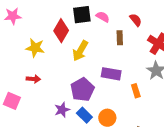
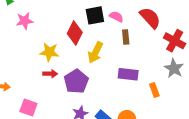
red semicircle: (136, 20) -> (150, 18), size x1.6
brown rectangle: (120, 38) -> (126, 37), moved
red arrow: (33, 79) -> (50, 74), moved
purple pentagon: (82, 90) -> (76, 81), moved

